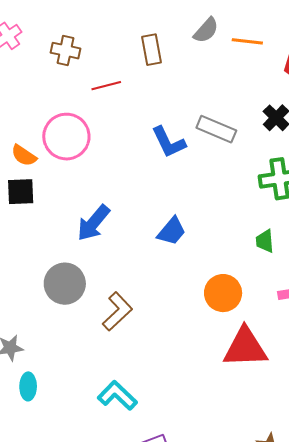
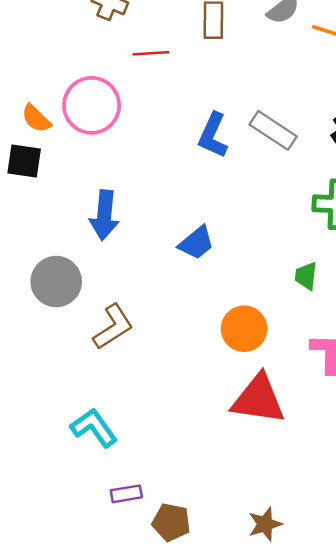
blue L-shape: (169, 142) -> (213, 135), turned 39
blue arrow: (93, 223) -> (104, 215), turned -45

